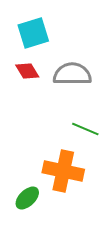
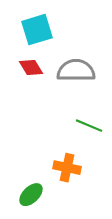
orange cross: (63, 171) -> (67, 168), size x0.7

